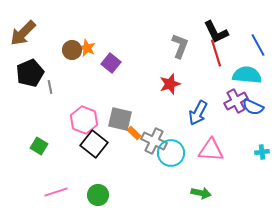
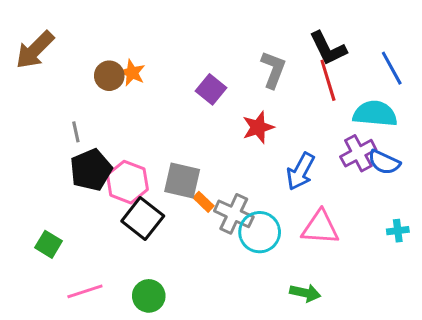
purple square: (111, 63) -> (211, 89), moved
black pentagon: (30, 73) -> (91, 170), moved
green square: (39, 146) -> (48, 244), moved

